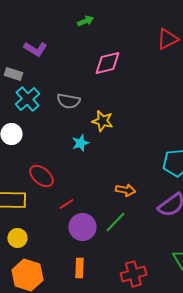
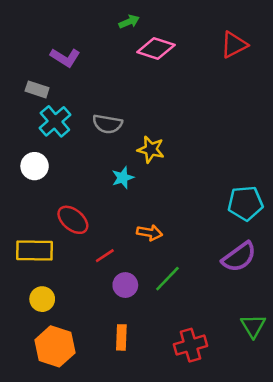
pink diamond: (107, 63) -> (156, 49), moved, turned 32
orange arrow: (125, 190) -> (150, 233), moved
purple circle: (82, 227) -> (125, 285), size x0.7

